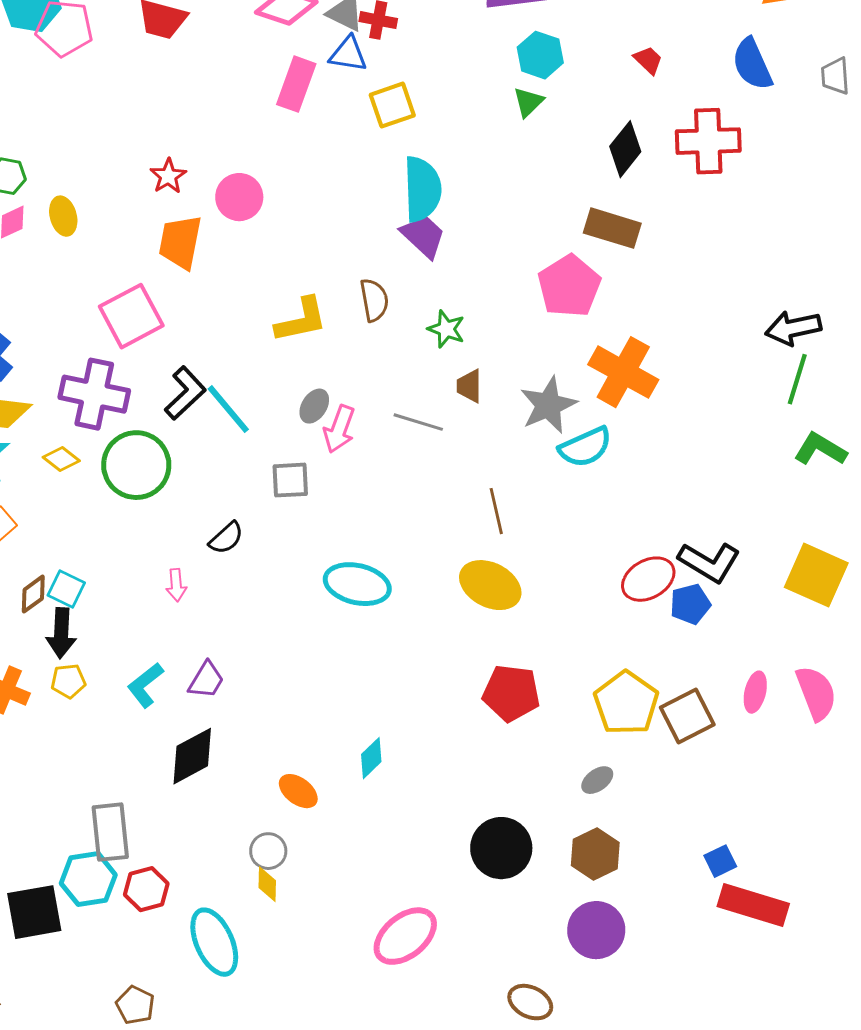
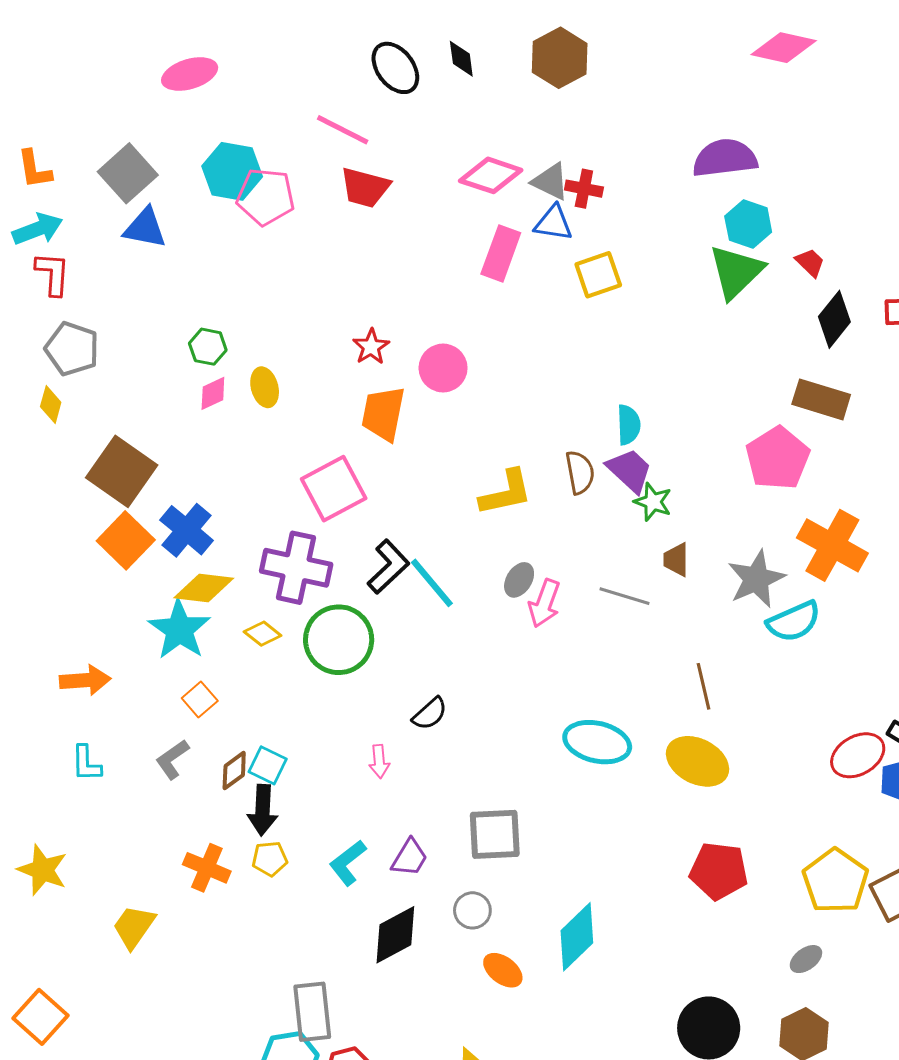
red trapezoid: (648, 60) -> (810, 263), moved
green triangle: (528, 102) -> (736, 272), size x1.8
cyan semicircle: (422, 189) -> (629, 425), moved, size x0.6
purple trapezoid: (423, 236) -> (630, 470), moved
gray square: (290, 480) -> (495, 834), moved, size x1.4
cyan ellipse: (357, 584) -> (597, 742), moved
cyan diamond: (371, 758) -> (577, 937), size x1.6
gray circle: (268, 851) -> (472, 910), moved

